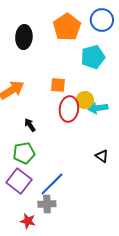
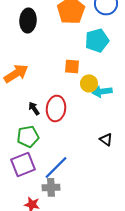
orange square: (58, 85) -> (72, 66), moved
red ellipse: (69, 109) -> (56, 108), moved
purple square: (19, 181) -> (23, 164), turned 30

